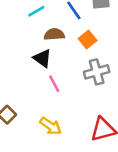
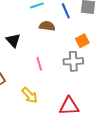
orange square: (88, 39) -> (82, 41), moved
black triangle: (42, 58) -> (13, 40), moved

